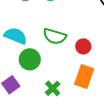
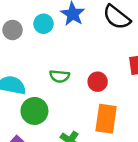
green semicircle: (55, 36) -> (60, 76), size x0.7

